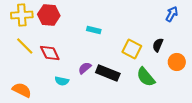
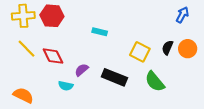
orange circle: (177, 62) -> (188, 49), moved
purple semicircle: (85, 68) -> (82, 70), moved

